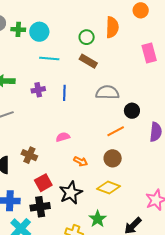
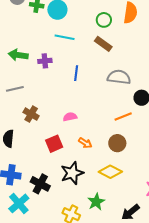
purple cross: (38, 90) -> (45, 61), moved
brown cross: (29, 155) -> (31, 114), moved
red square: (43, 183) -> (54, 144), moved
black cross: (40, 207) -> (40, 184), turned 30

